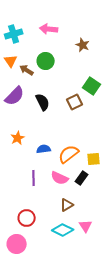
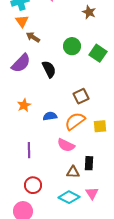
orange triangle: (11, 61) -> (22, 21), moved
green circle: (46, 61) -> (72, 46), moved
brown square: (75, 102) -> (81, 96), moved
purple line: (34, 178) -> (29, 150), moved
black rectangle: (82, 178) -> (89, 163), moved, turned -32
brown triangle: (67, 205) -> (73, 172), turned 32

